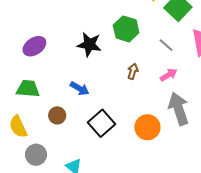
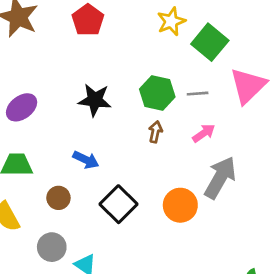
green hexagon: (126, 29) -> (157, 93), moved
gray line: (166, 45) -> (198, 94), turned -42
gray arrow: (179, 109) -> (220, 178), turned 52
gray circle: (36, 155) -> (52, 247), moved

